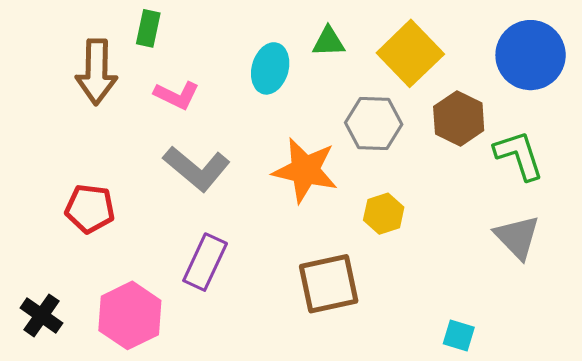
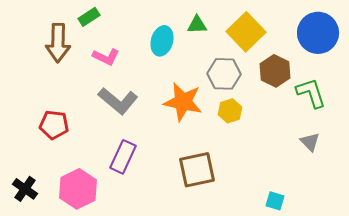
green rectangle: (148, 28) -> (89, 17), turned 45
yellow hexagon: (384, 214) -> (230, 111), moved
gray triangle: (517, 237) -> (310, 142), size x0.7

